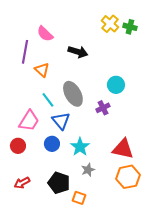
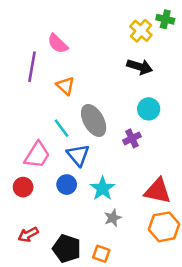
green cross: (130, 27) -> (165, 19), moved
black arrow: (78, 52) -> (140, 67), moved
orange triangle: (42, 70) -> (65, 86), moved
black pentagon: (59, 183) -> (67, 249), moved

